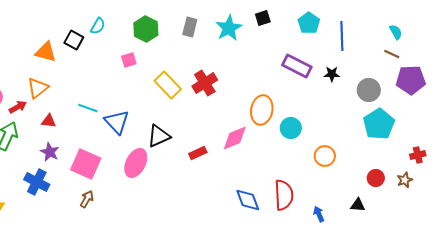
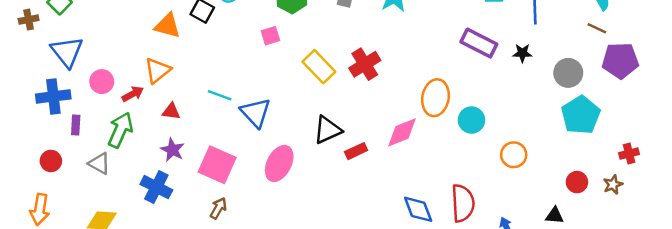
black triangle: (159, 136) -> (328, 130), moved

